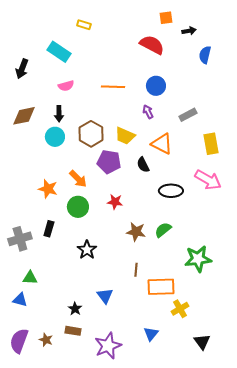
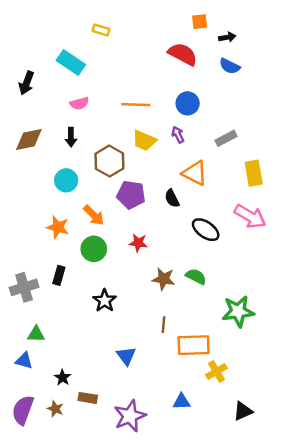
blue semicircle: (205, 55) -> (230, 66), moved, turned -78
yellow trapezoid: (125, 136) -> (144, 141), moved
cyan circle: (55, 137) -> (66, 180), moved
black ellipse: (171, 191) -> (206, 230), turned 35
green semicircle: (163, 230) -> (196, 277), turned 66
black star: (75, 309) -> (63, 378), moved
blue triangle: (151, 334) -> (182, 402), turned 49
black triangle: (202, 342) -> (243, 411), turned 42

